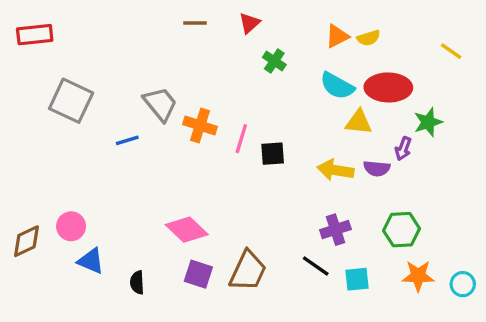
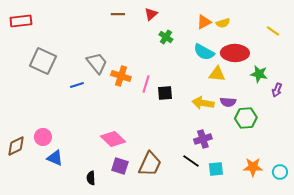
green star: (428, 122) -> (259, 74), turned 30
purple arrow: (403, 149) -> (277, 90), moved
green hexagon: (402, 230) -> (246, 118), moved
black semicircle: (137, 282) -> (91, 178), moved

